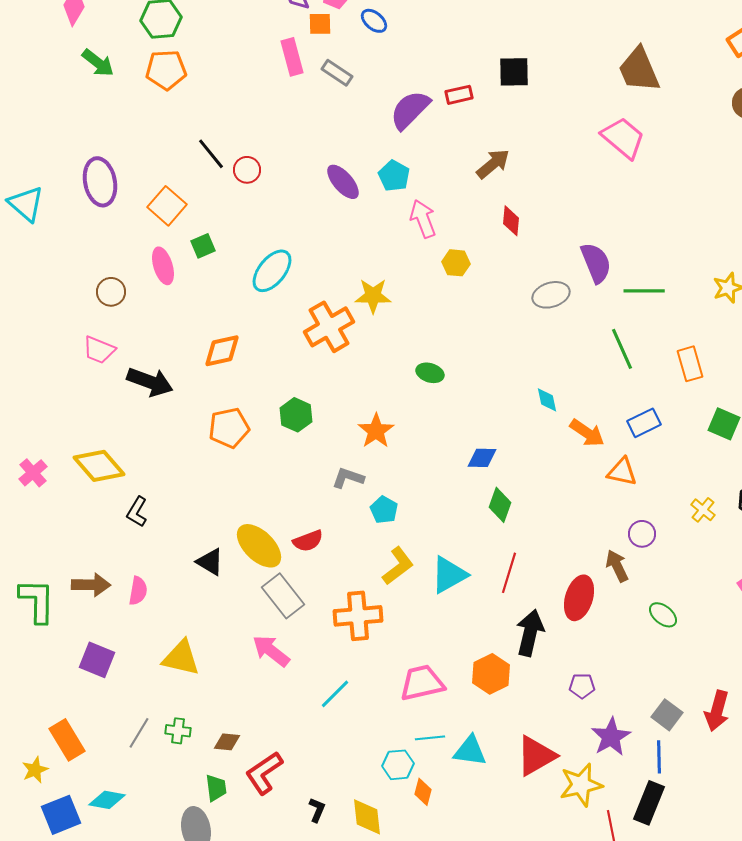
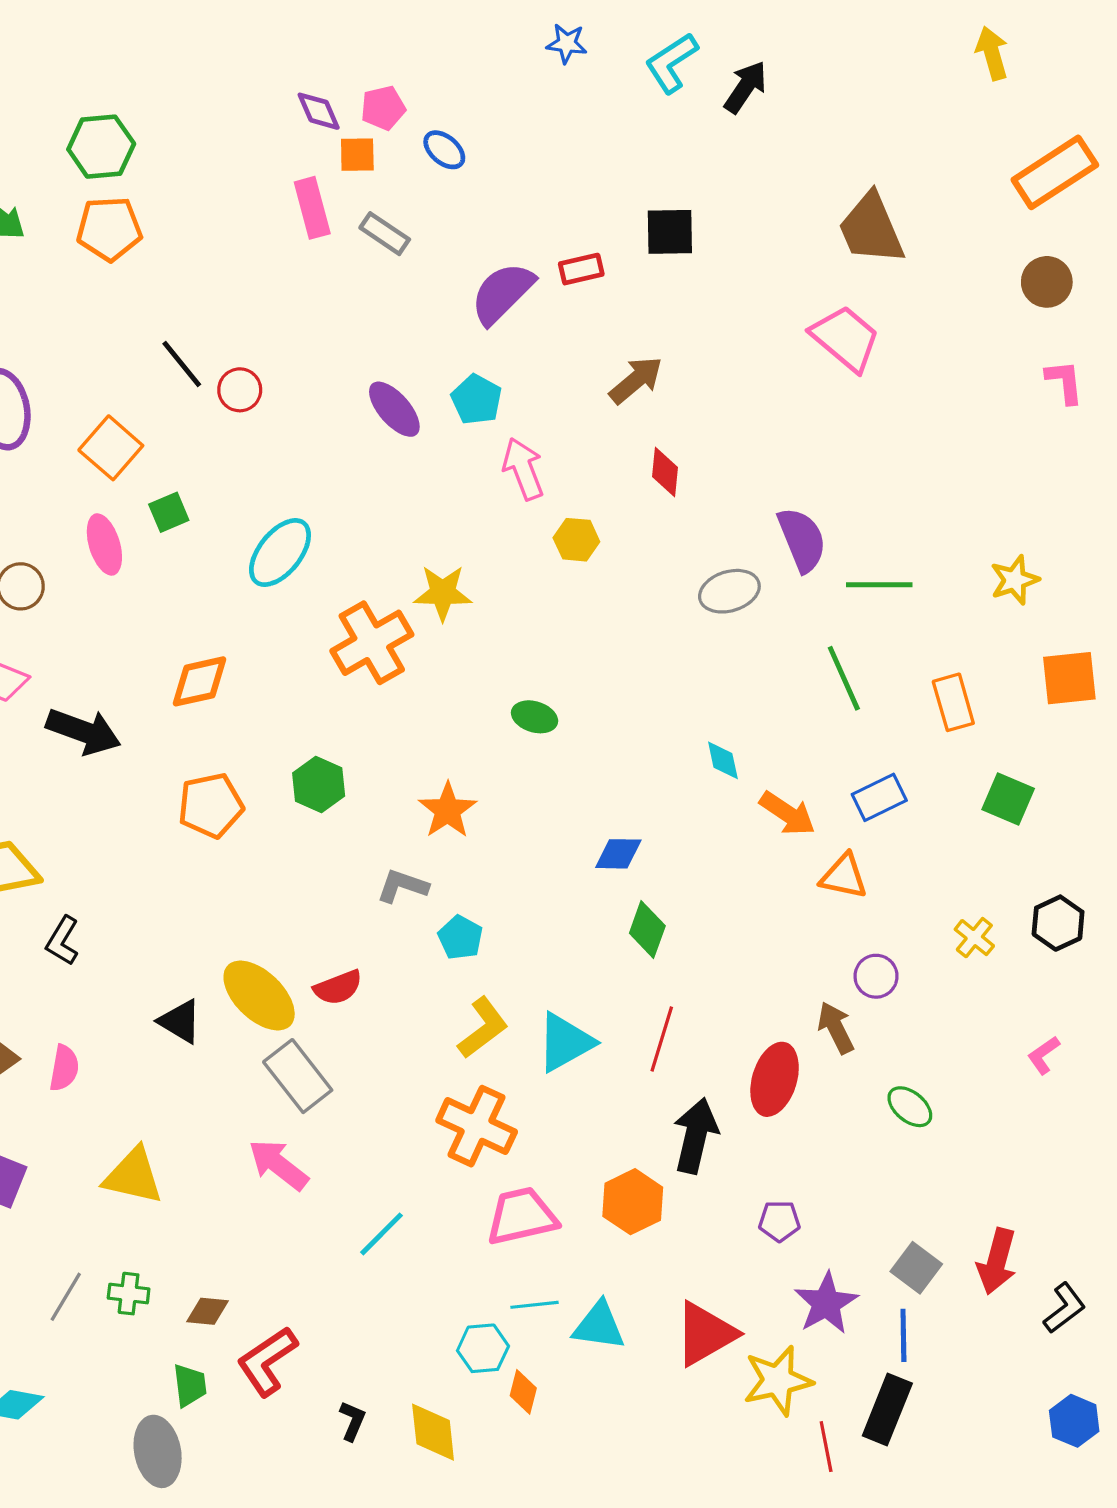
orange cross: (358, 616) -> (477, 1126), moved, turned 30

